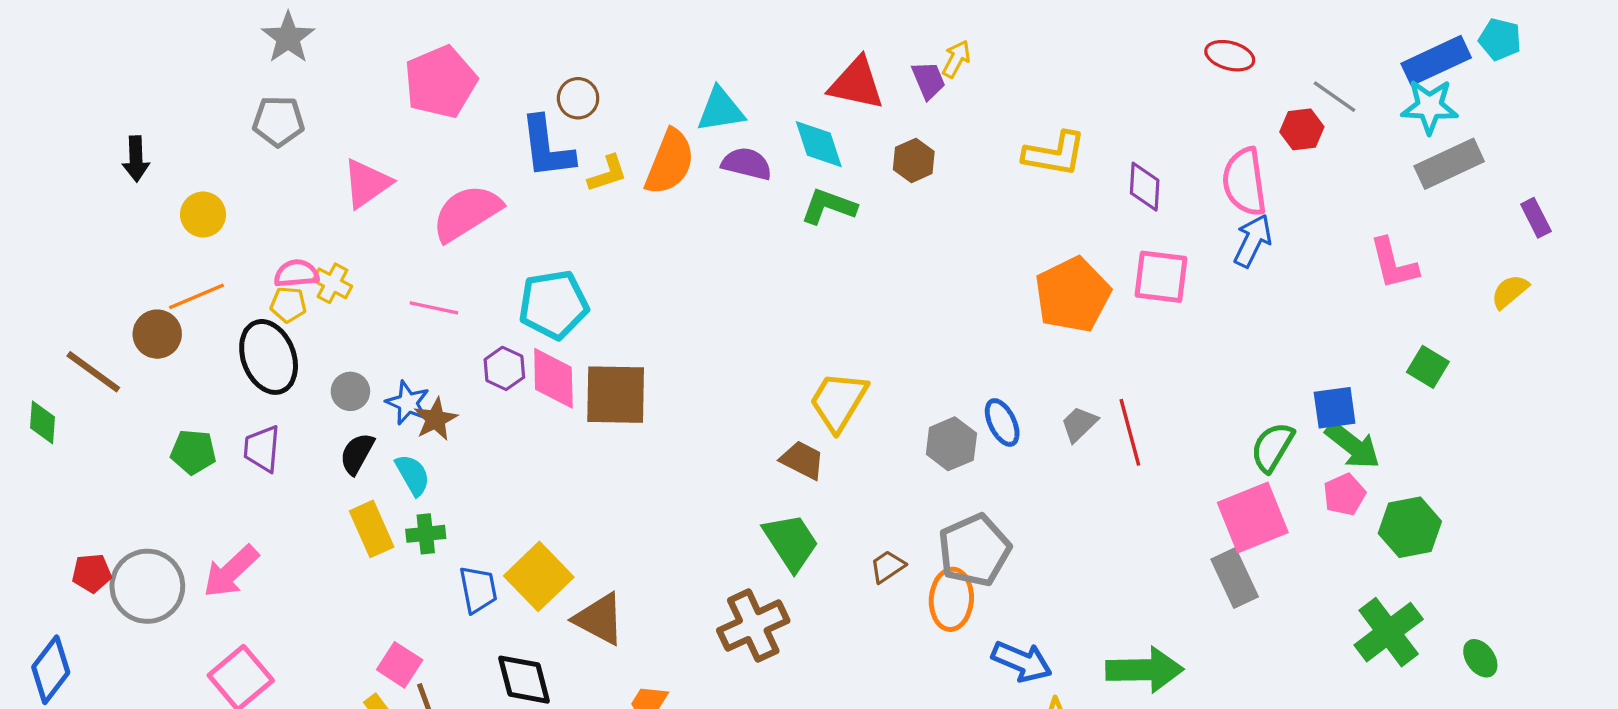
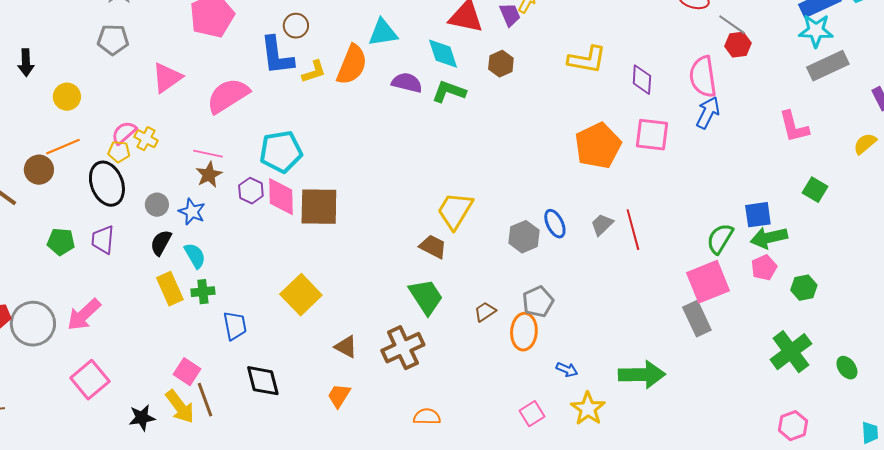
gray line: (1335, 97) -> (732, 25), moved
purple semicircle: (747, 164) -> (407, 83), moved
pink semicircle: (296, 273) -> (124, 133), turned -36
brown star: (436, 419) -> (209, 175), moved
green arrow: (1353, 445) -> (769, 238), turned 129
green hexagon: (1410, 527) -> (804, 288), size x0.7
gray pentagon: (974, 550) -> (538, 302), size x0.7
yellow square: (539, 576) -> (301, 295), moved
brown triangle: (599, 619) -> (346, 347), moved, size x0.7
blue arrow: (1022, 662) -> (567, 370), size x0.6

